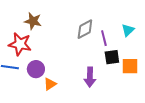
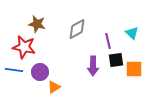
gray diamond: (85, 29) -> (77, 29), moved
cyan triangle: (128, 30) -> (132, 33), turned -32
purple arrow: (90, 77) -> (93, 66), moved

